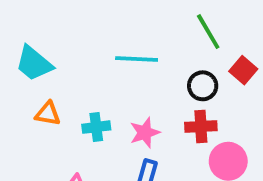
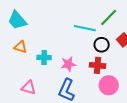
green line: (208, 32) -> (109, 18), turned 66
cyan line: (137, 59) -> (85, 28), moved

